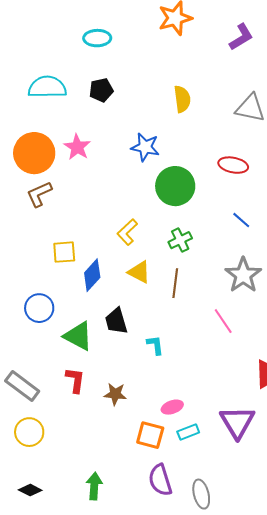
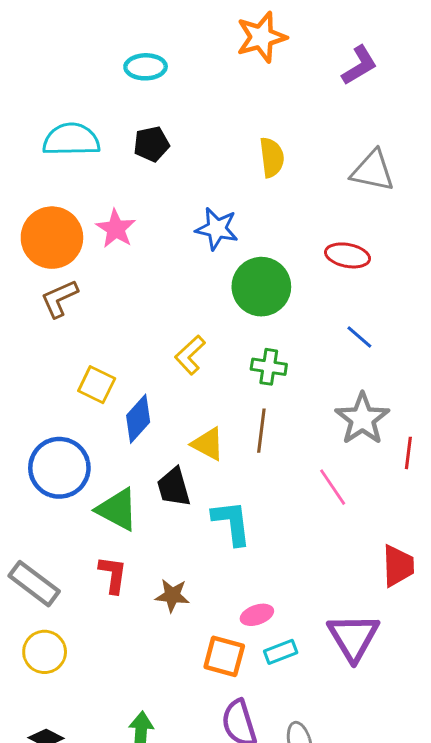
green cross: (180, 240) -> (269, 367), turned 35
yellow square: (64, 252) -> (97, 385), turned 30
yellow triangle: (139, 272) -> (208, 444), moved
blue circle: (39, 308) -> (59, 468), size x1.4
cyan L-shape: (155, 345) -> (232, 523), size x1.6

